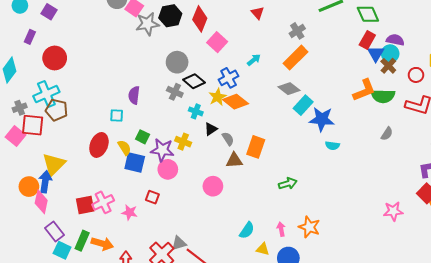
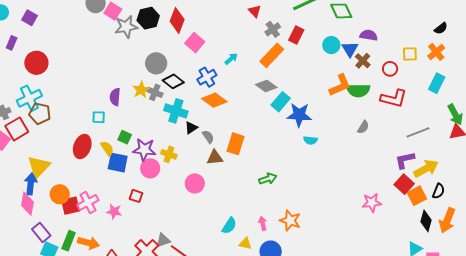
red triangle: (258, 13) -> (255, 11), moved
red rectangle: (367, 40) -> (296, 35), moved
cyan circle: (390, 54) -> (331, 45), moved
yellow star: (218, 97) -> (141, 90), moved
cyan cross: (196, 111) -> (176, 111), size x1.6
red square: (33, 125) -> (17, 129), turned -35
yellow cross: (183, 142) -> (169, 154), moved
orange circle: (29, 187) -> (60, 194), moved

